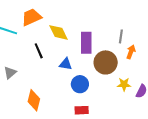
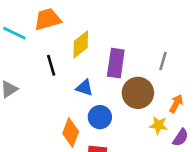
yellow diamond: (59, 32) -> (81, 44), turned 70
orange arrow: (131, 52) -> (176, 104), moved
orange diamond: (34, 100) -> (71, 133), moved

